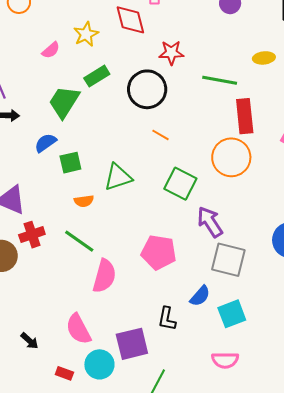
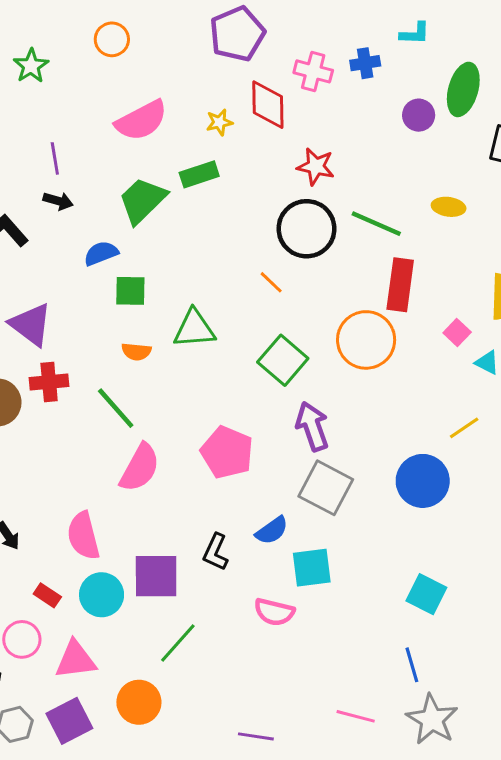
yellow star: (86, 34) -> (219, 122), moved, size x0.7
pink semicircle: (51, 50) -> (141, 121), size x1.8
black circle: (147, 89) -> (307, 229), moved
pink semicircle: (225, 360) -> (274, 612), moved

